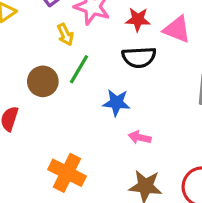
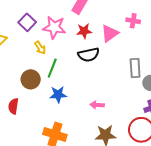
pink triangle: (177, 29) -> (110, 33), turned -48
blue star: (116, 103) -> (58, 95), moved

